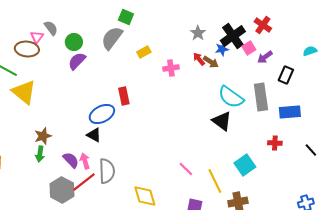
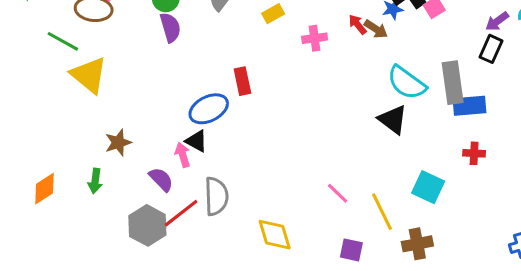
purple arrow: (265, 57) -> (497, 21), moved
purple semicircle: (77, 61) -> (170, 27), turned 120
blue rectangle: (290, 112) -> (470, 106), moved
green arrow: (40, 154) -> (95, 181), moved
pink arrow: (85, 161) -> (183, 155), moved
cyan square: (245, 165) -> (428, 187), turned -30

